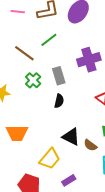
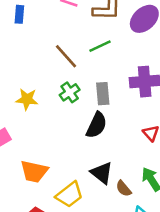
black semicircle: (59, 101) -> (97, 125), size x1.5
orange trapezoid: (17, 133) -> (34, 171), moved

